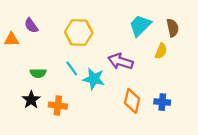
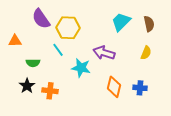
purple semicircle: (31, 26) -> (41, 19), moved, size x1.5
orange triangle: (11, 39) -> (15, 41), moved
yellow semicircle: (161, 51) -> (146, 53), moved
cyan line: (72, 68) -> (58, 50), moved

